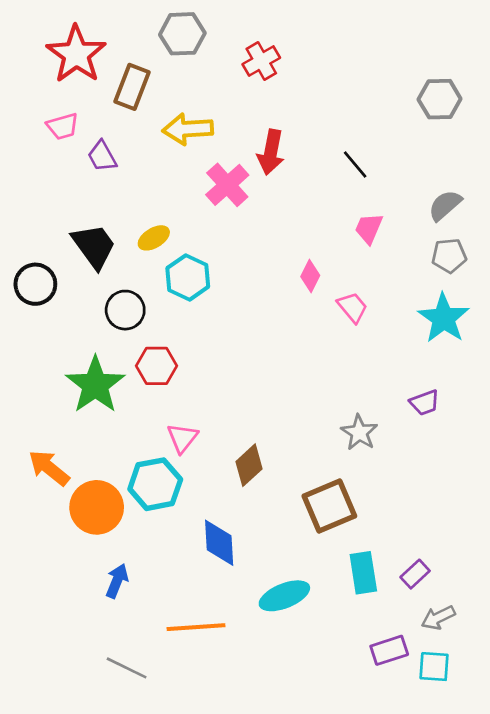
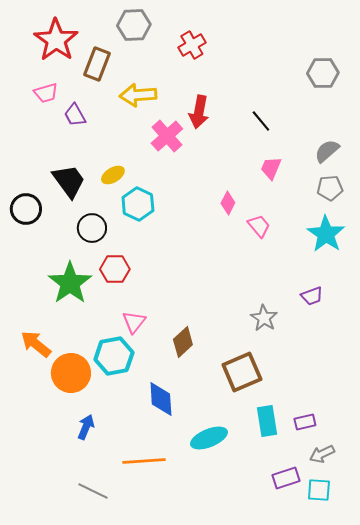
purple rectangle: (415, 574) -> (305, 422), turned 30

